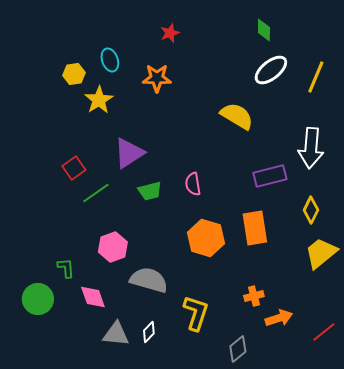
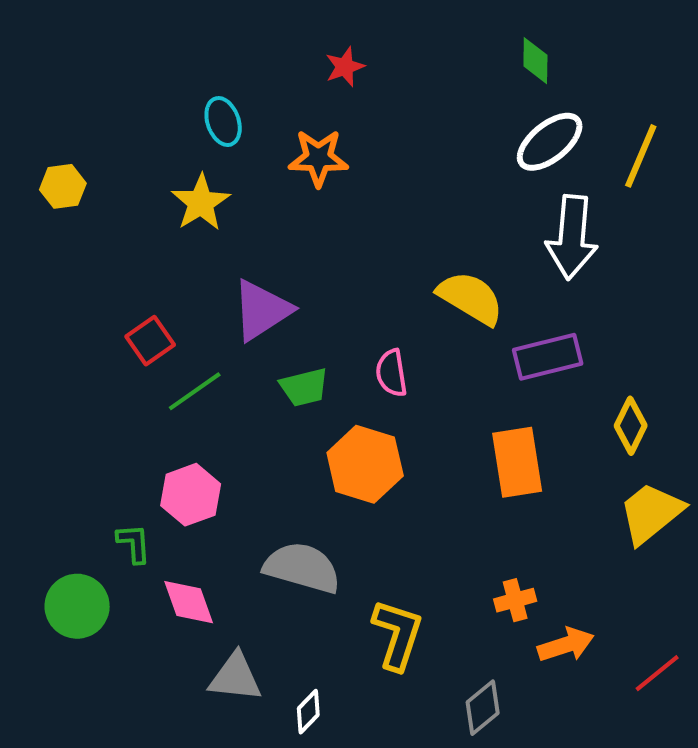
yellow hexagon: (74, 74) -> (63, 186), moved
yellow semicircle: (237, 116) -> (470, 298), moved
white arrow: (311, 148) -> (572, 237), moved
orange hexagon: (206, 238) -> (365, 464), moved
pink hexagon: (113, 247) -> (191, 495), moved
white diamond: (149, 332) -> (308, 712), moved

